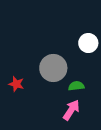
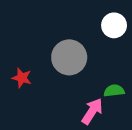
green semicircle: (76, 86) -> (114, 91), moved

